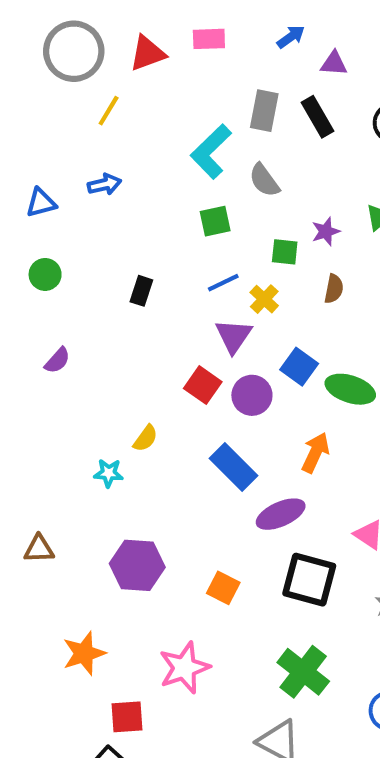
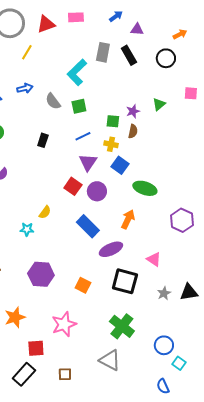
gray semicircle: (264, 180) -> (53, 101), moved
brown semicircle: (334, 289) -> (133, 131), moved
yellow cross: (264, 299) -> (111, 144), moved, turned -32
blue square: (299, 367) -> (120, 165), moved

